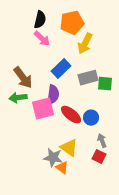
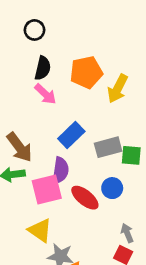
yellow arrow: (85, 44) -> (118, 89), moved
blue circle: (91, 118) -> (112, 188), moved
yellow triangle: (69, 148) -> (40, 230), moved

